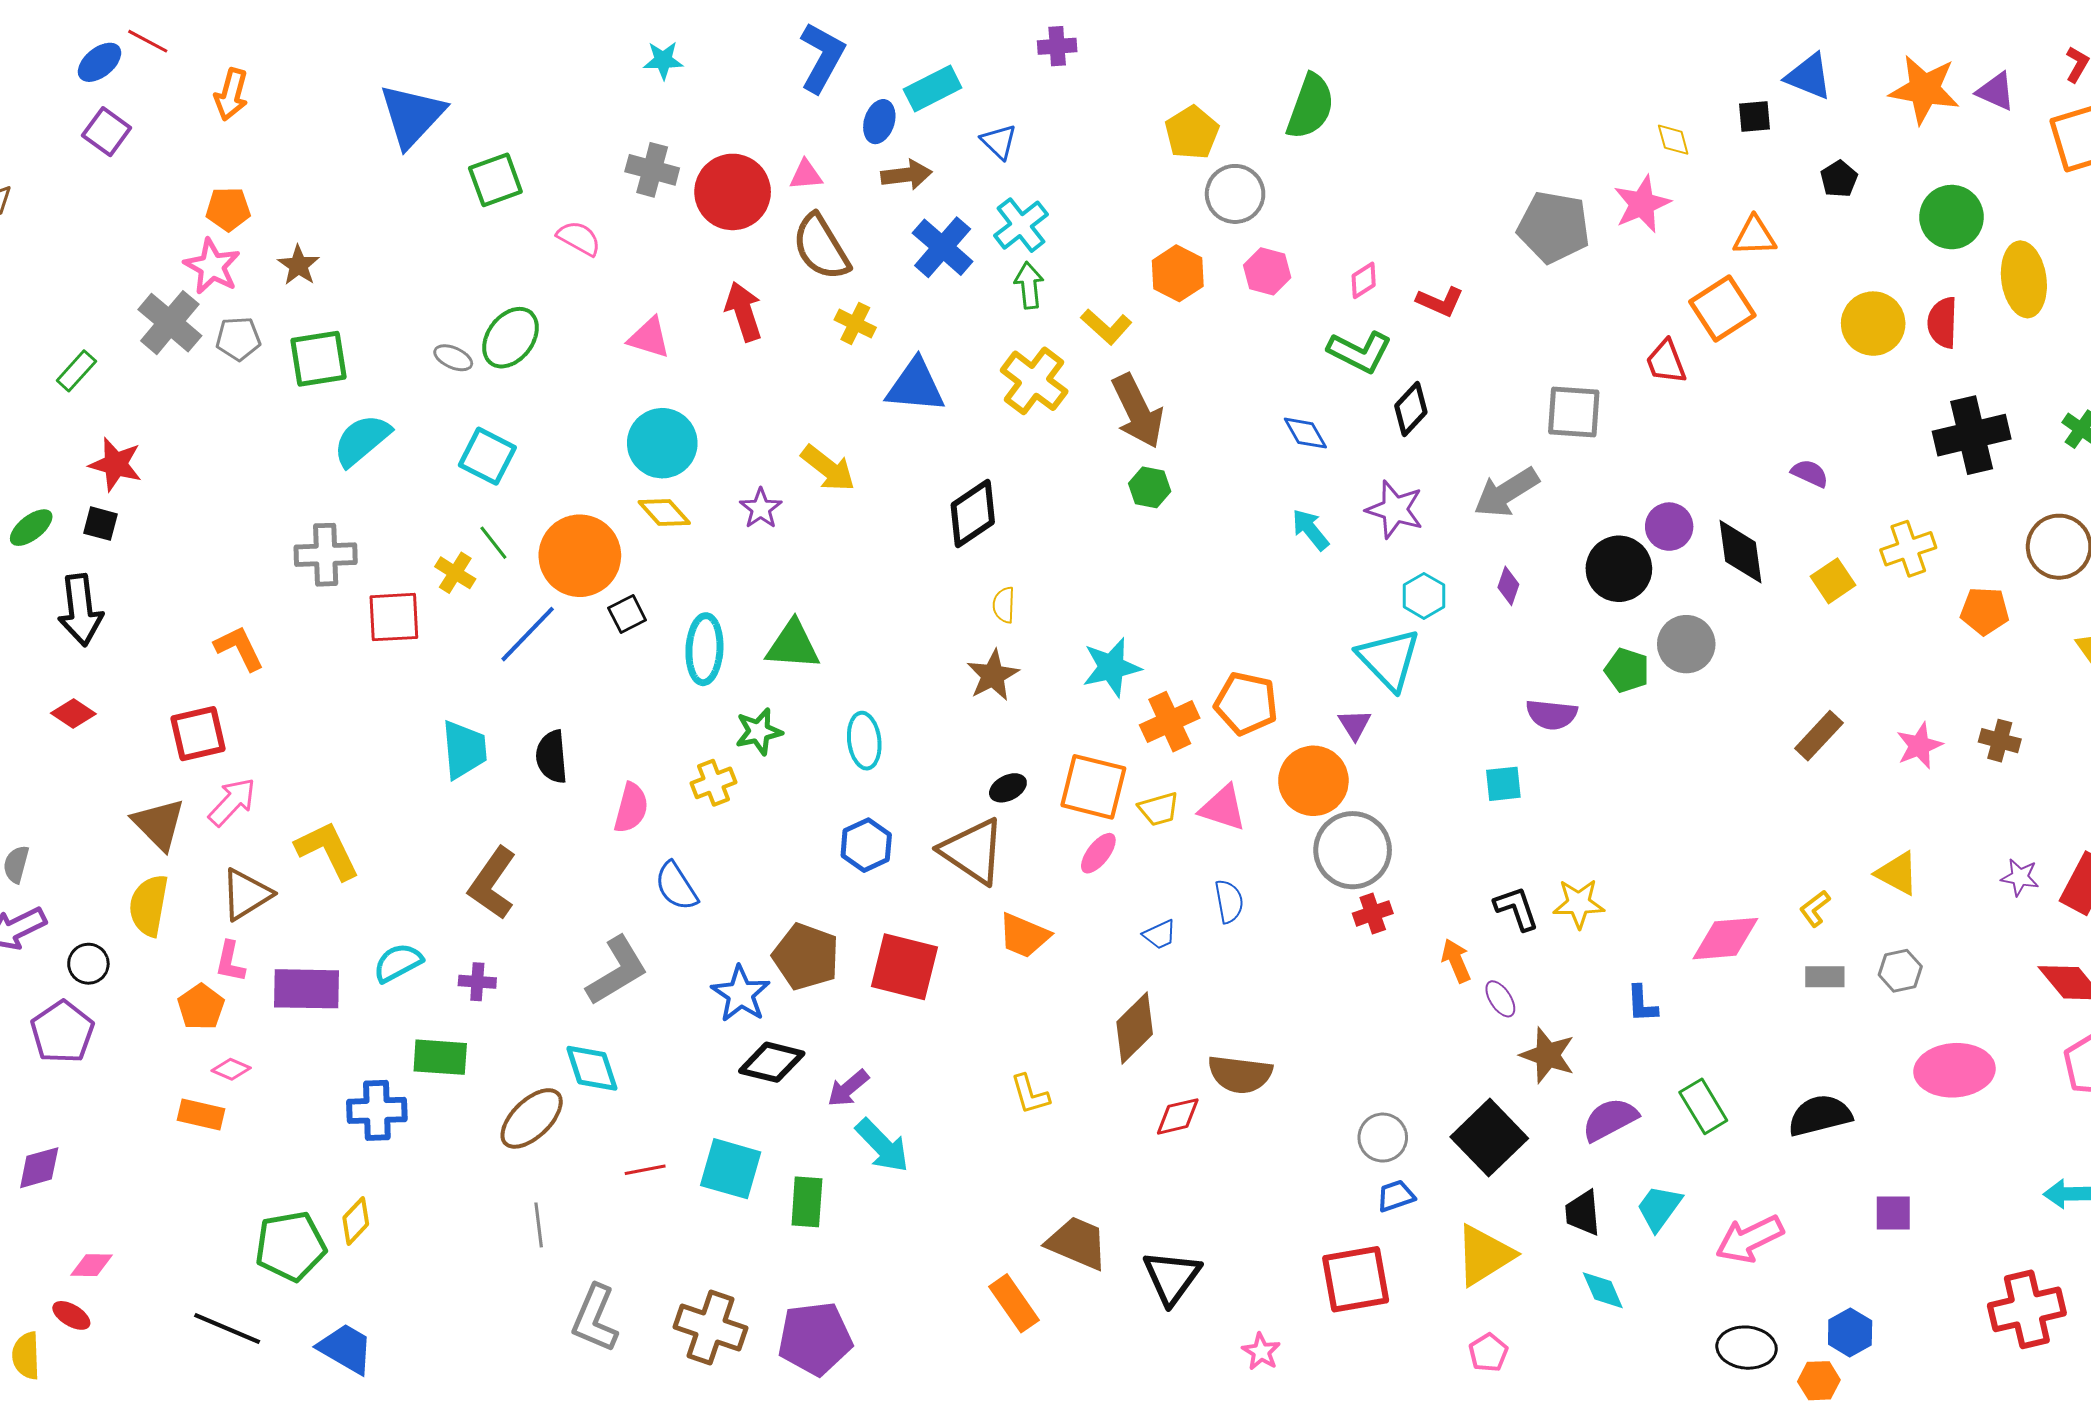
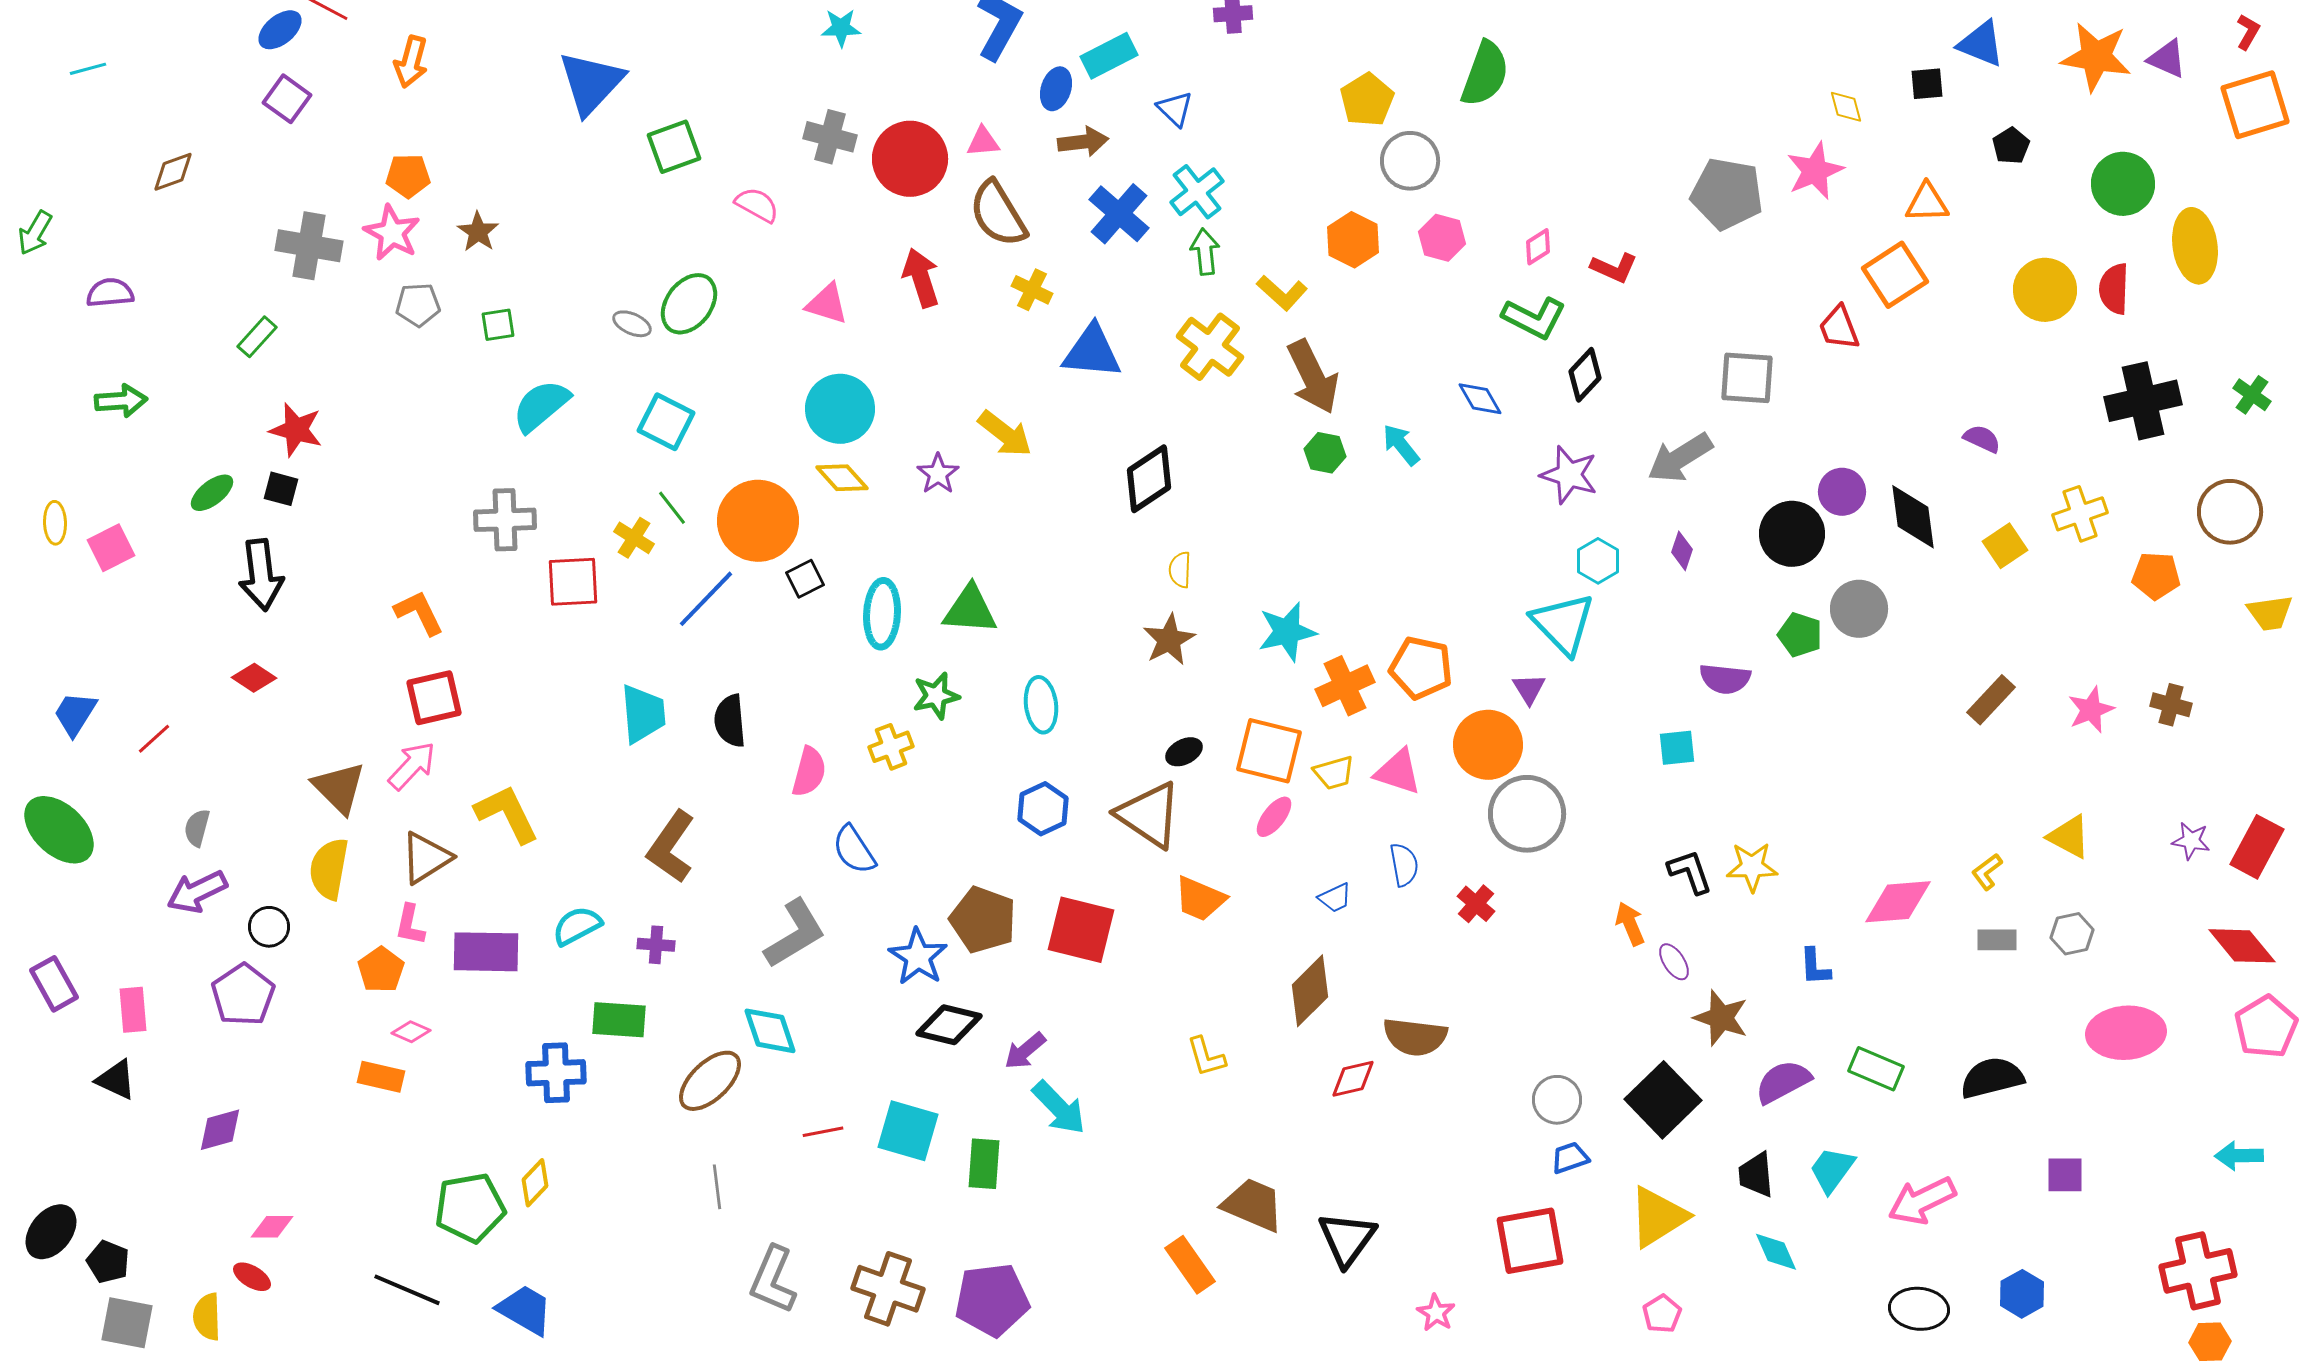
gray cross: (170, 323) -> (309, 246), moved, turned -30
green square: (319, 359) -> (498, 325), size x0.6
cyan arrow: (1310, 530) -> (1401, 445), moved
red square: (198, 734) -> (434, 698), moved
red cross: (1373, 913) -> (1476, 904), moved, turned -30
green rectangle: (1703, 1106) -> (1876, 1069), turned -36
orange hexagon: (1819, 1381) -> (2210, 1342), moved

